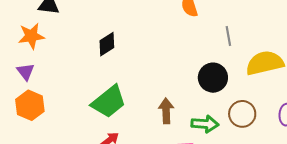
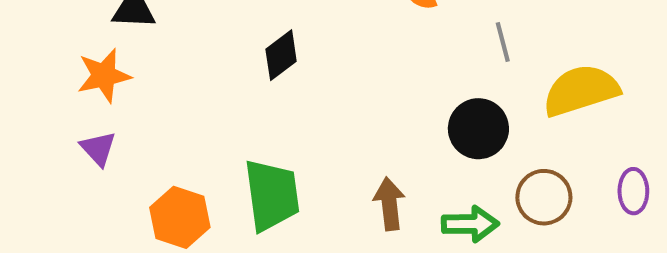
black diamond: (107, 44) -> (281, 55), moved
green trapezoid: (109, 102) -> (272, 195), turned -54
orange hexagon: (30, 105) -> (180, 217), moved

